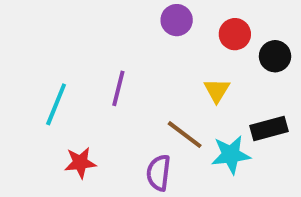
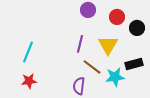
purple line: (118, 88) -> (80, 44), moved
yellow triangle: (217, 90) -> (108, 45), size x1.5
red star: (80, 163) -> (29, 81), moved

